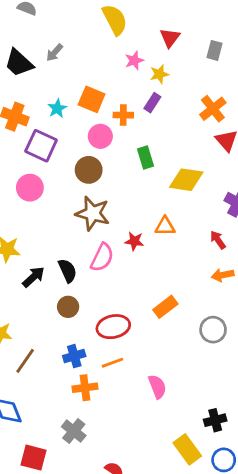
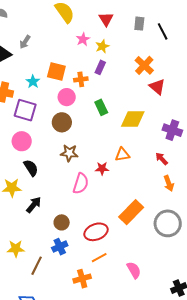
brown star: (93, 213) -> (69, 153), size x0.7
black semicircle: (67, 271) -> (31, 168), moved
orange arrow: (223, 275) -> (169, 183), turned -91
orange rectangle: (165, 307) -> (131, 212), size x1.4
gray circle: (213, 330) -> (168, 223), size x1.4
blue cross: (74, 356) -> (60, 247), moved

